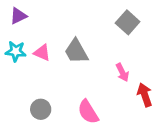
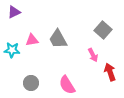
gray square: (128, 22) -> (103, 30), moved
cyan star: (16, 51) -> (12, 50), moved
pink triangle: (42, 53) -> (32, 40), turned -32

